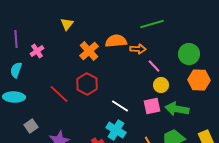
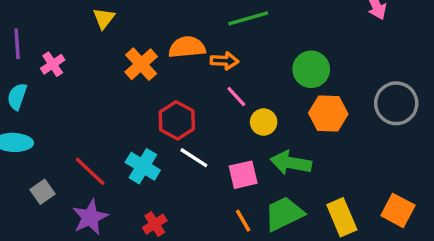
pink line: (154, 66) -> (236, 97), moved
red hexagon: (87, 84) -> (177, 120), moved
red line: (59, 94) -> (90, 171), moved
pink square: (152, 106) -> (243, 175), moved
cyan cross: (116, 130) -> (143, 166), moved

